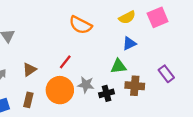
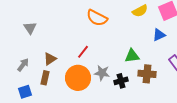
blue triangle: (129, 43) -> (159, 35), moved
brown rectangle: (28, 100) -> (45, 78), moved

